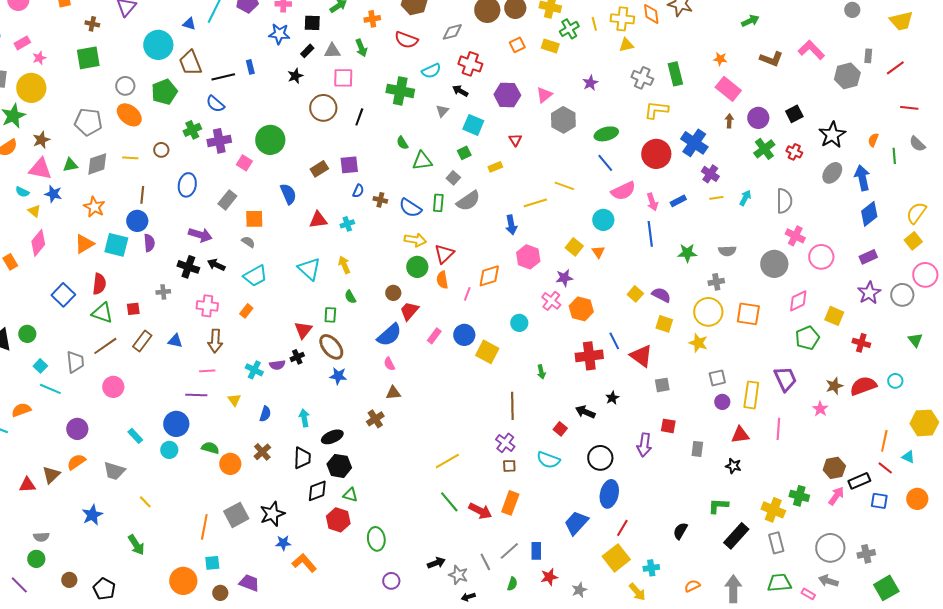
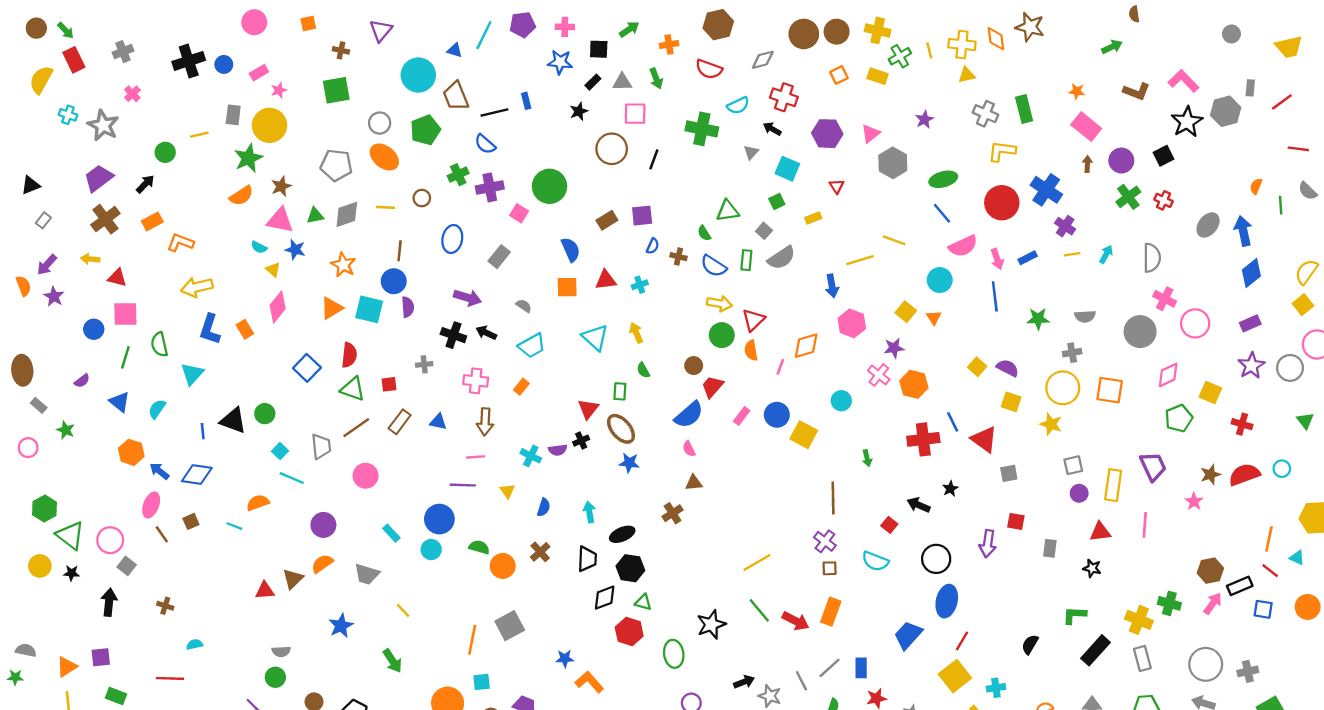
black star: (832, 135) -> (1187, 122), moved
green semicircle: (402, 143) -> (704, 233), moved
orange square: (254, 219) -> (567, 287), moved
black star: (272, 514) -> (711, 625), moved

